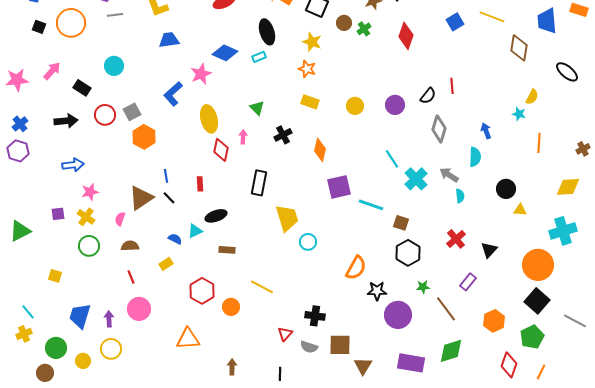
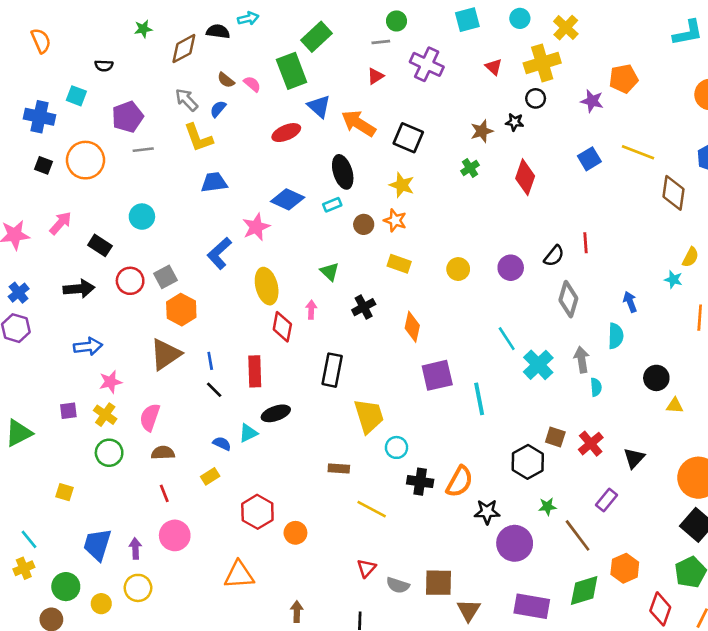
brown circle: (344, 23) -> (364, 224), moved
gray arrow: (449, 175) -> (582, 360), turned 48
red rectangle: (200, 184) -> (255, 371), size x1.6
brown triangle: (141, 198) -> (166, 354), moved
cyan line: (371, 205) -> (479, 399), turned 60
pink semicircle: (120, 219) -> (150, 417), size x1.5
brown square: (401, 223) -> (555, 437), moved
brown rectangle: (227, 250) -> (339, 468), moved
yellow line: (262, 287) -> (372, 509), moved
black cross: (315, 316) -> (420, 482), moved
orange hexagon: (494, 321) -> (625, 568), moved

